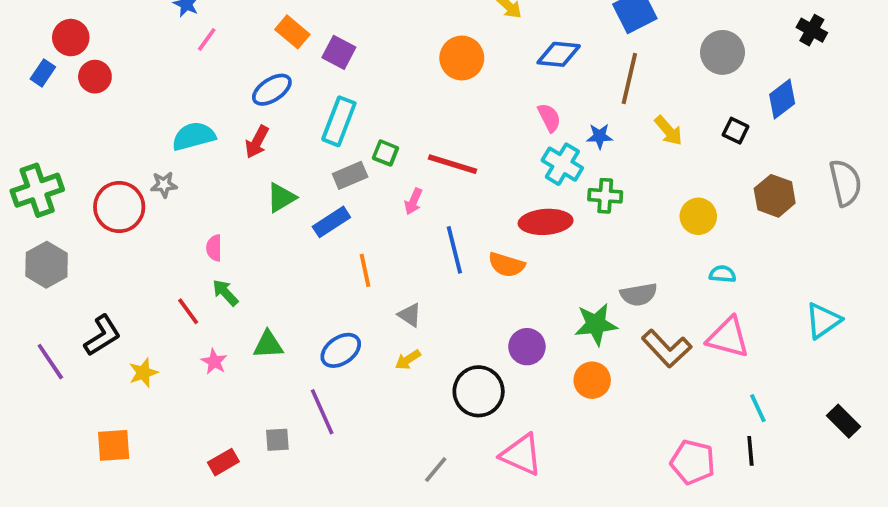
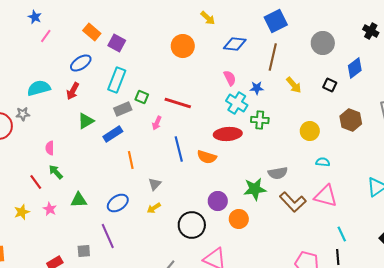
gray triangle: (410, 315) -> (155, 184), turned 40
yellow star: (143, 373) -> (22, 212), moved
orange circle: (592, 380) -> (239, 219), moved

